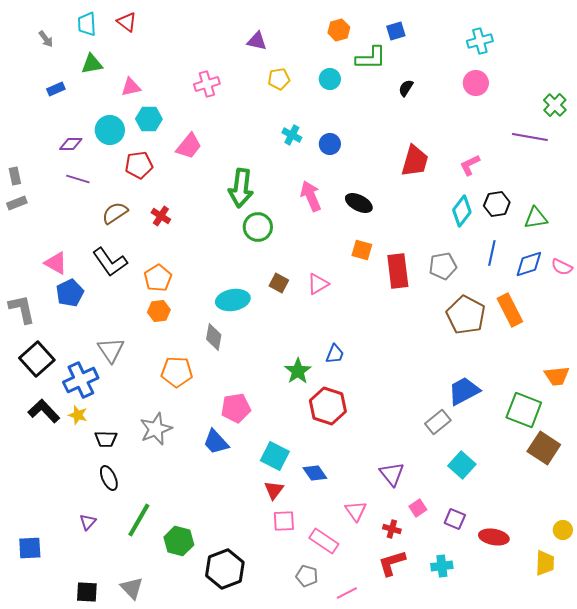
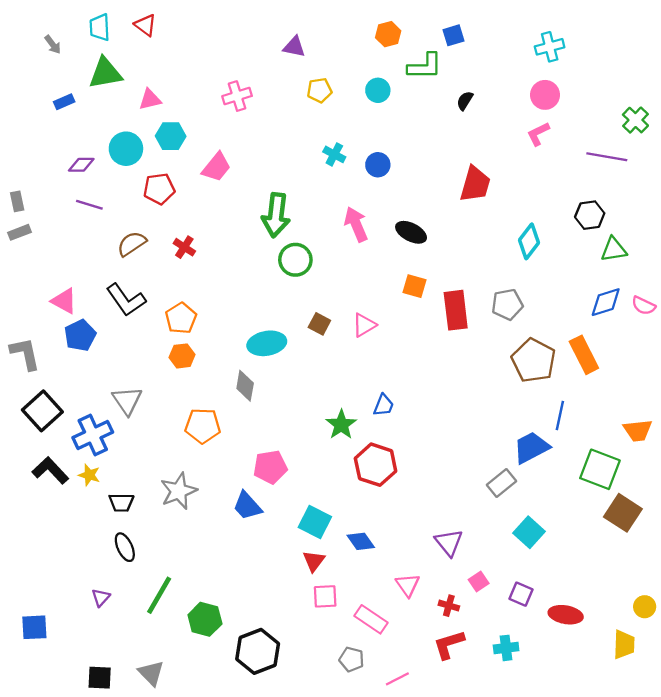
green triangle: (92, 64) -> (105, 73), size x1.4
pink L-shape: (470, 165) -> (538, 134), moved
black hexagon: (497, 204) -> (590, 215), moved
blue line: (492, 253) -> (560, 415), moved

